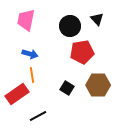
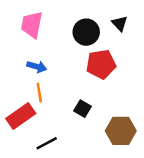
brown hexagon: (98, 85) -> (121, 131), moved

